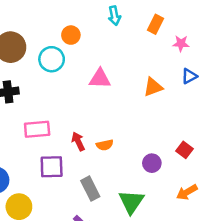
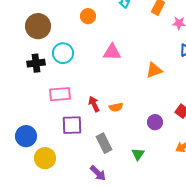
cyan circle: (52, 59) -> (63, 53), moved
orange triangle: (153, 87) -> (154, 70), moved
green triangle: (131, 202) -> (138, 154), size x0.6

